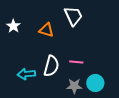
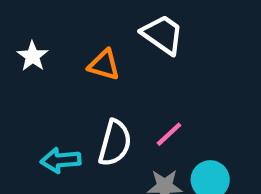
white trapezoid: (73, 16) -> (163, 35), turned -30
pink line: (76, 62) -> (169, 134), turned -48

